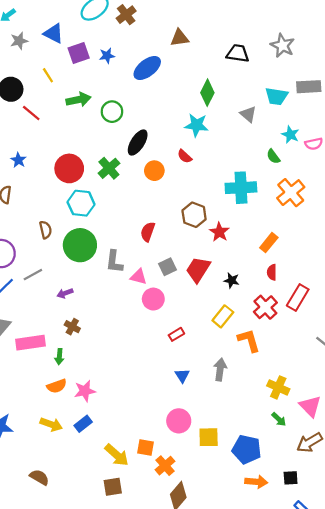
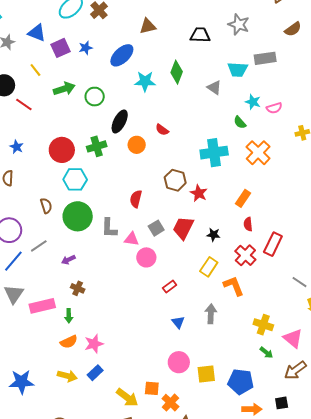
cyan star: (197, 125) -> (145, 81), moved
green cross: (109, 168) -> (97, 146), turned 30

